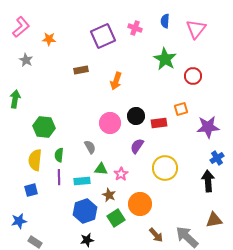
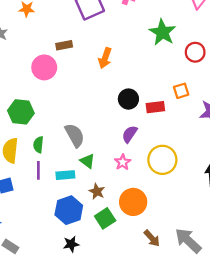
pink circle: (110, 123) -> (44, 67), moved
gray semicircle: (90, 147) -> (75, 135), size x1.5
green triangle: (101, 169) -> (88, 161), turned 32
pink star: (121, 174) -> (123, 162), moved

